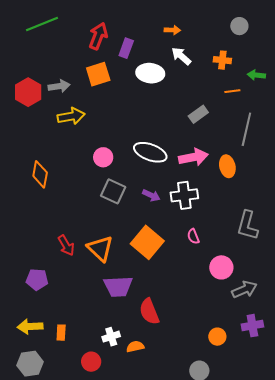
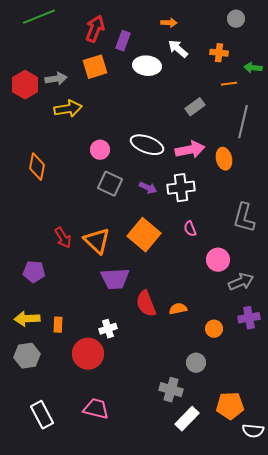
orange semicircle: (135, 347) -> (178, 309), moved
red circle: (91, 362) -> (88, 354), size x1.6

